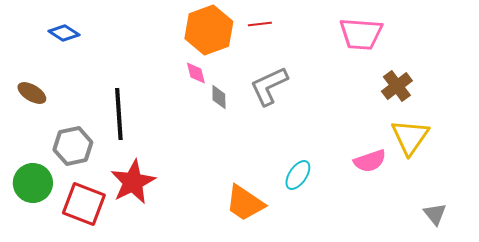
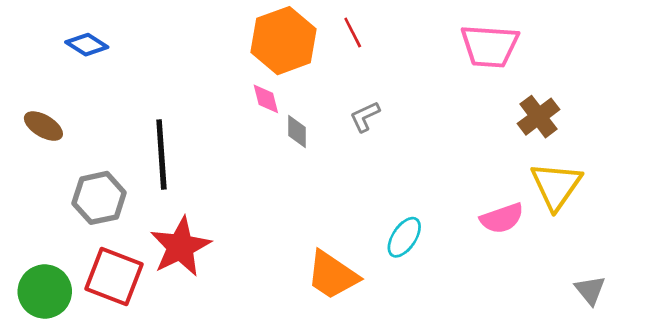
red line: (260, 24) -> (353, 32), turned 70
gray L-shape: (269, 86) -> (365, 117), size x0.6
green circle: (33, 183) -> (45, 292), moved

